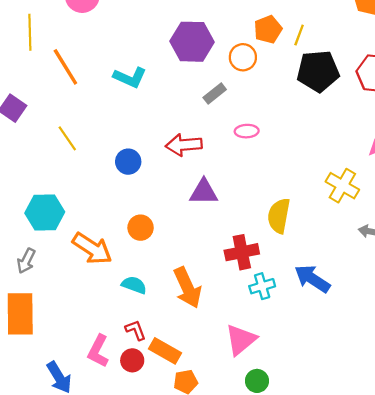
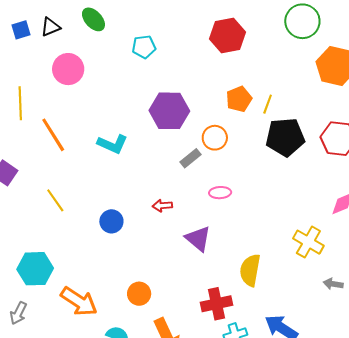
orange circle: (243, 57) -> (215, 138), moved
red arrow: (184, 145) -> (162, 206), size x0.6
purple triangle: (204, 192) -> (198, 239), moved, turned 40
orange circle: (141, 228) -> (139, 294), moved

